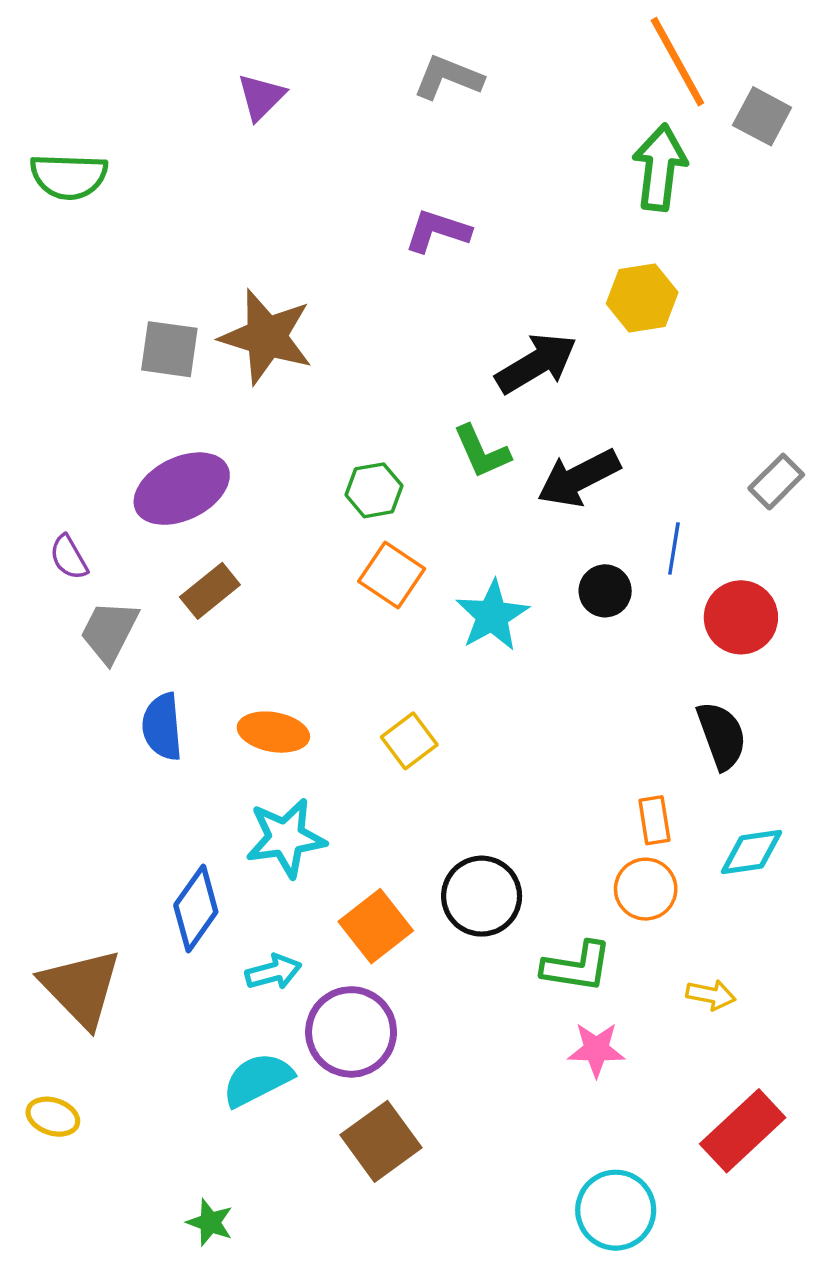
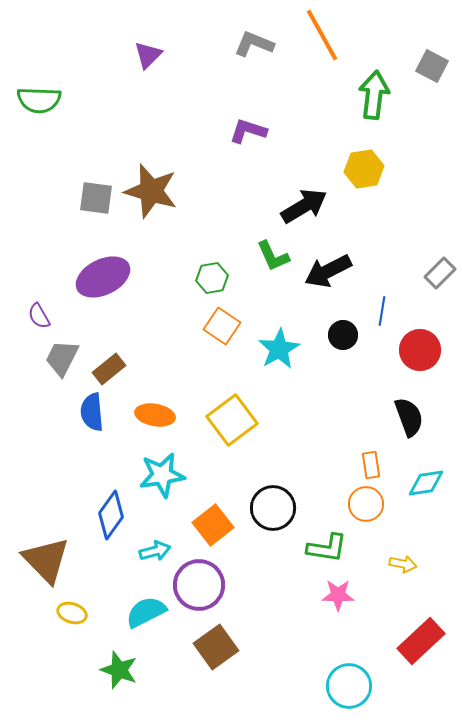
orange line: (677, 62) -> (322, 35), moved
brown rectangle: (210, 591) -> (109, 369), moved
yellow square: (409, 741) -> (232, 420), size x1.6
yellow ellipse: (53, 1117) -> (72, 613), moved
green star: (210, 1222) -> (119, 670), moved, size x1.4

